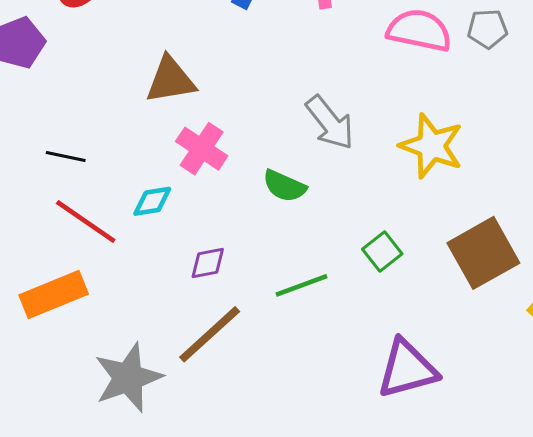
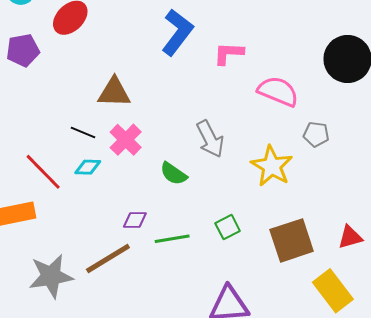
gray pentagon: (487, 29) -> (316, 134), moved
black line: (66, 157) -> (83, 133), moved
purple diamond: (208, 263) -> (135, 220), moved

